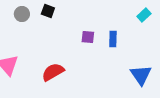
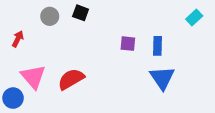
red semicircle: (53, 72) -> (71, 79), moved
blue triangle: (141, 75) -> (162, 78), moved

